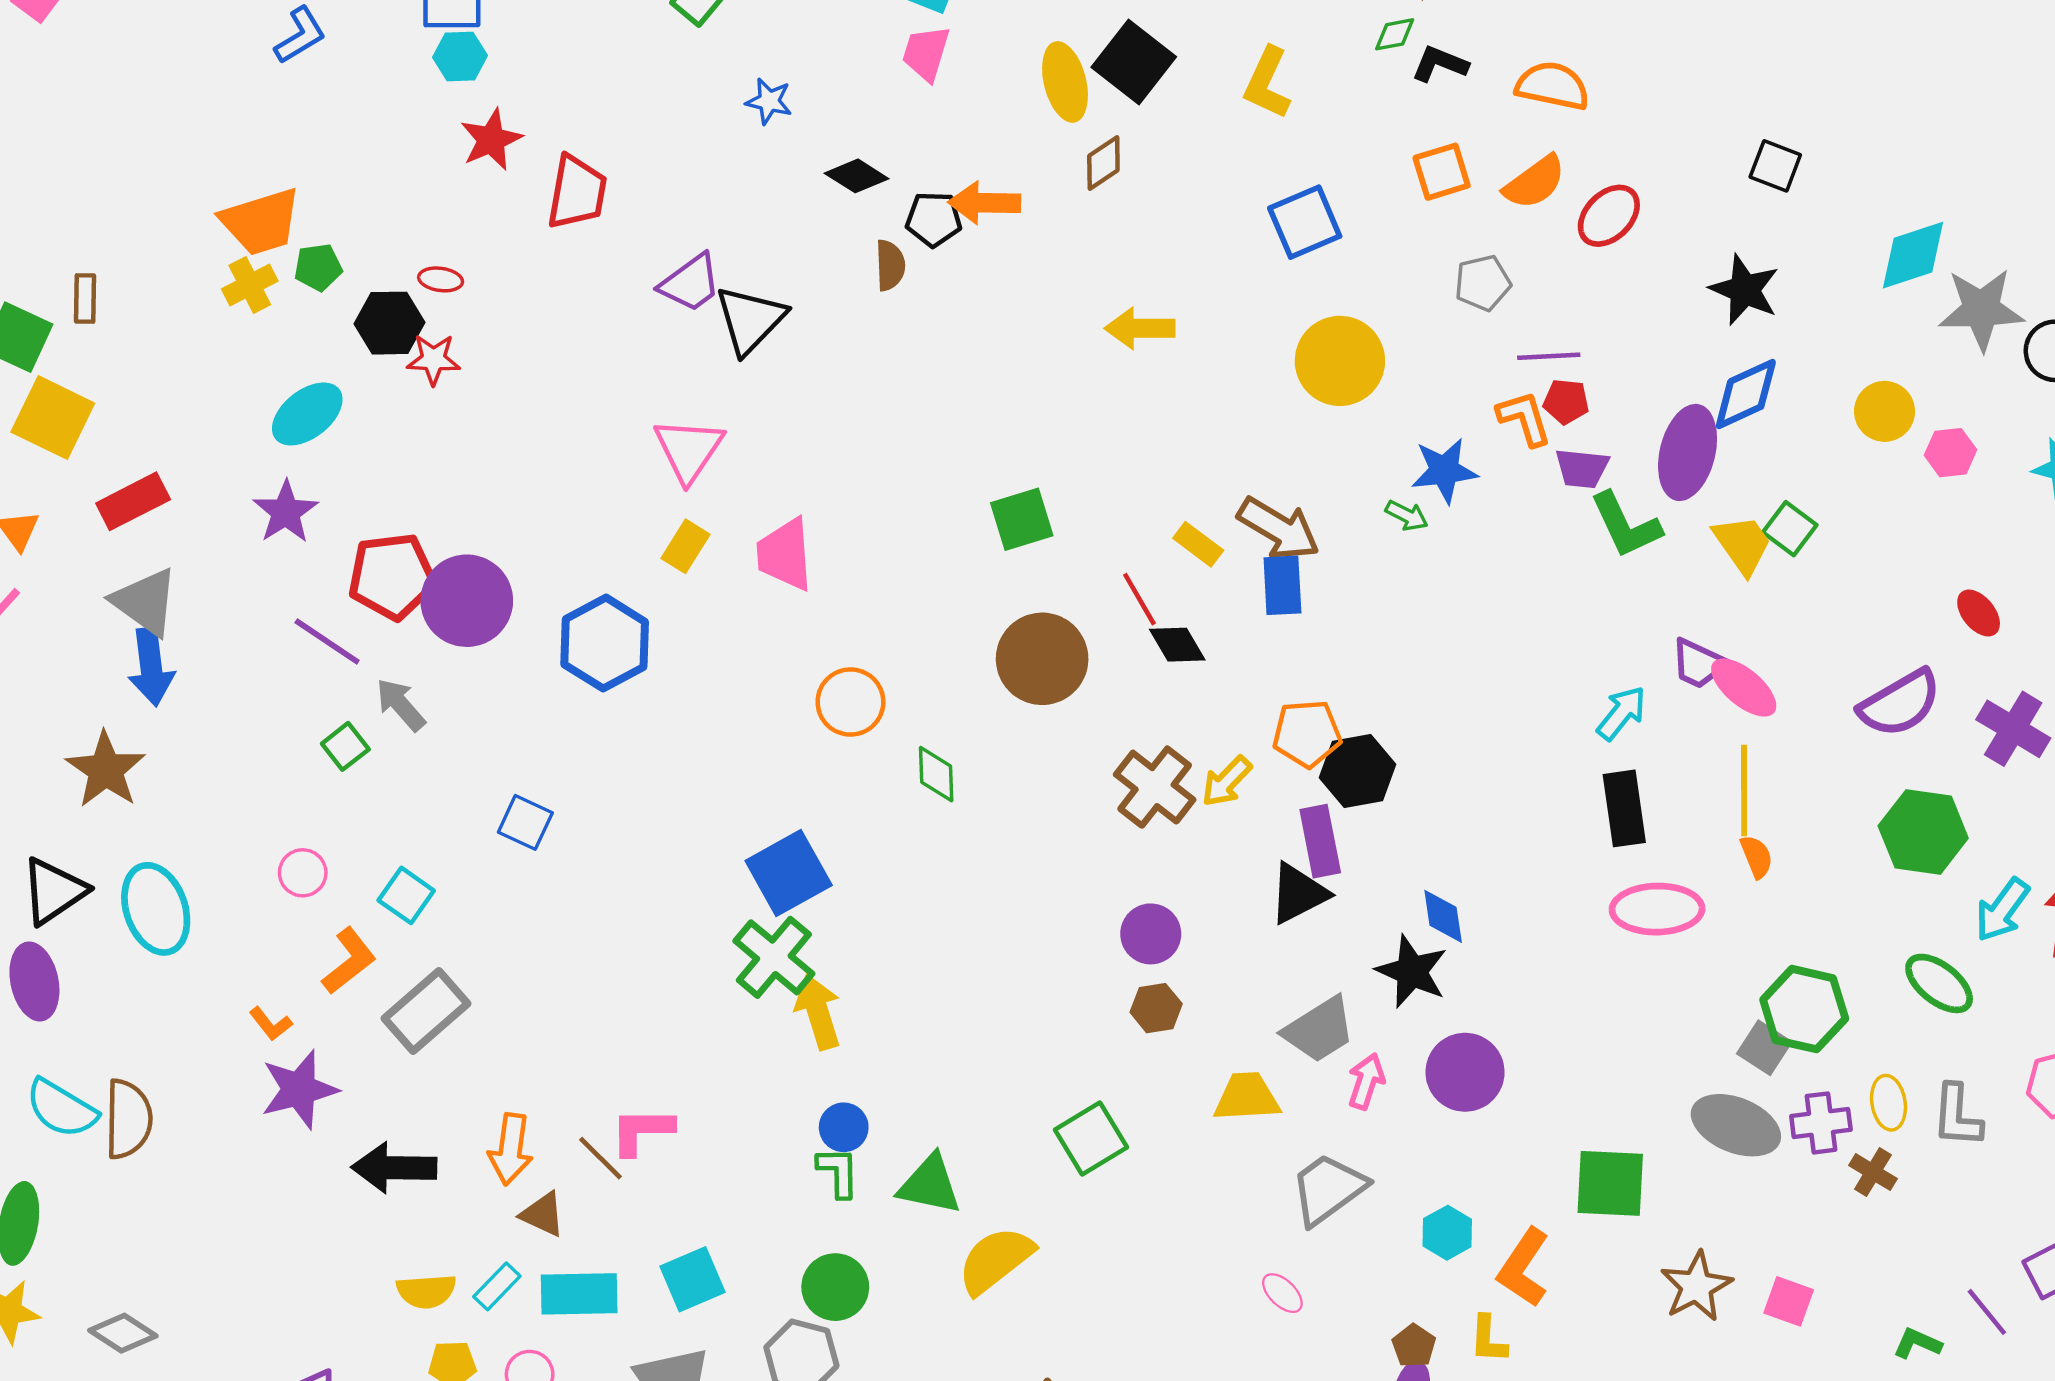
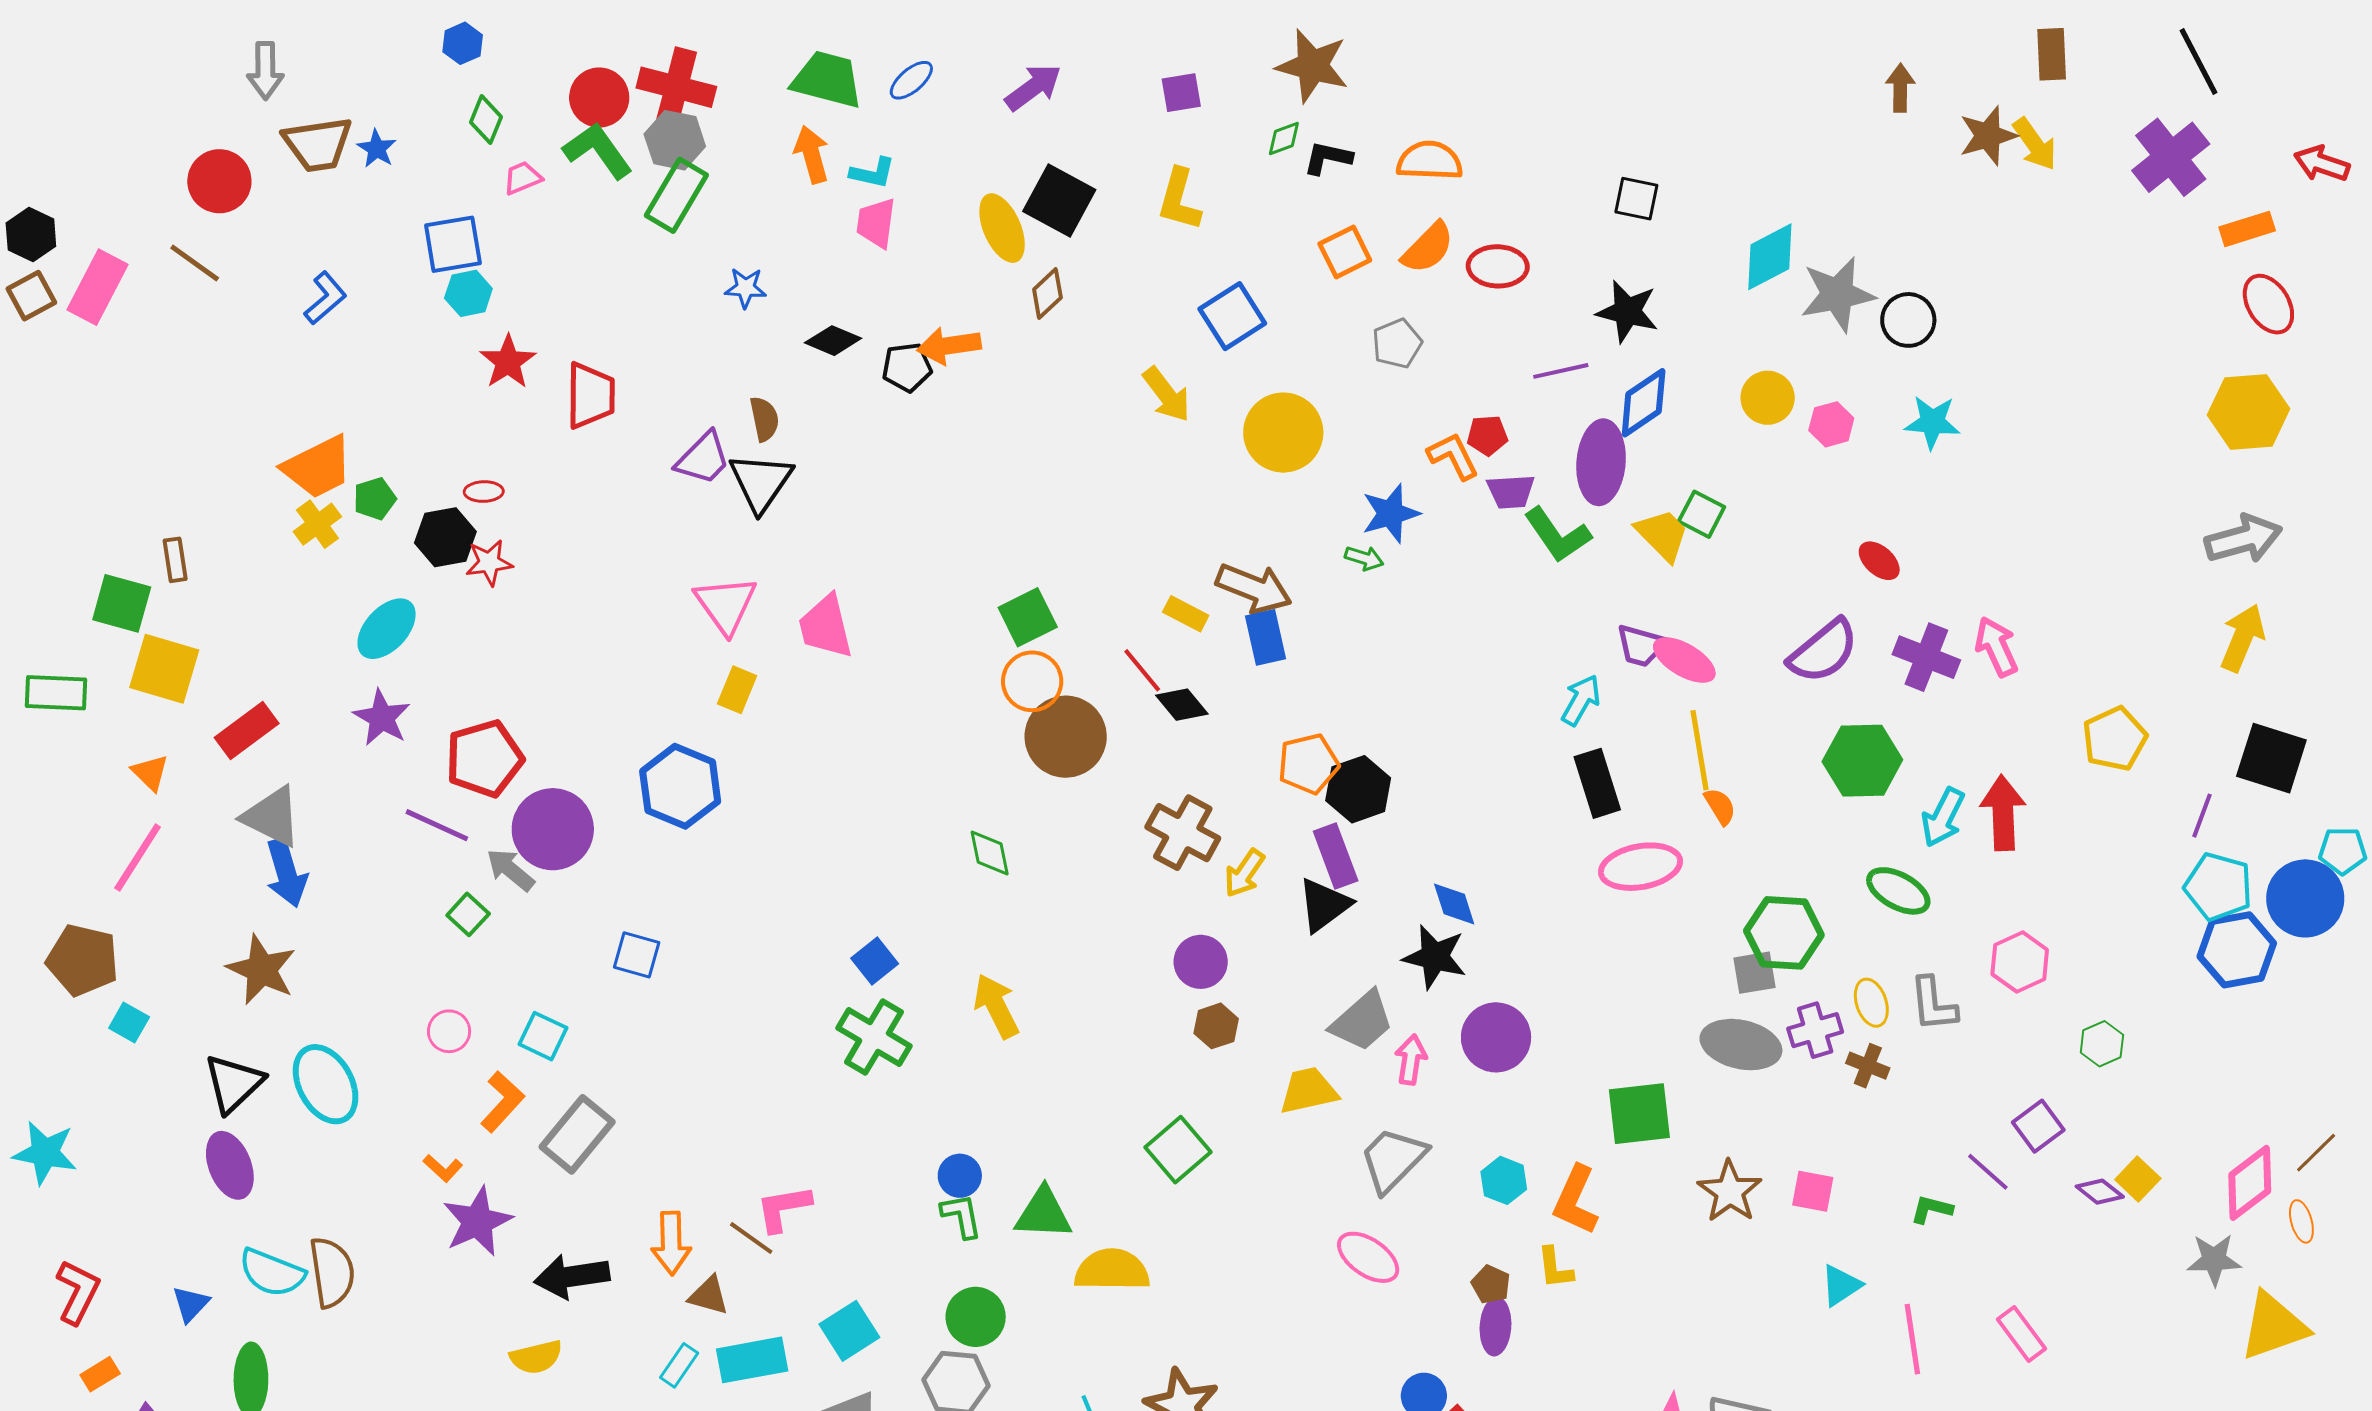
red ellipse: (1609, 216) -> (1498, 266), turned 56
brown semicircle: (890, 265) -> (764, 419), moved
yellow arrow: (1140, 328) -> (1167, 394), moved, turned -118
purple line: (1549, 356) -> (1561, 371), moved
pink trapezoid: (785, 554) -> (826, 627), moved
purple circle: (467, 601) -> (553, 829), moved
orange circle: (850, 702) -> (1032, 681), moved
yellow arrow: (1227, 781) -> (1244, 873), moved
blue square: (789, 873) -> (875, 961), size x0.6
yellow arrow: (818, 1012) -> (996, 1006), moved
gray square: (1764, 1048) -> (1755, 973), turned -33
yellow semicircle: (995, 1260) -> (1112, 1270), turned 48
yellow semicircle: (426, 1291) -> (536, 1357), moved
pink ellipse: (1282, 1293) -> (1368, 1257), size x1.6

